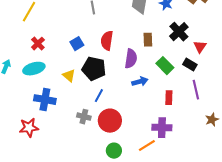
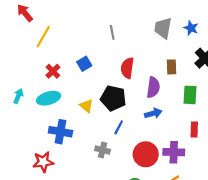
blue square: (77, 44) -> (84, 64), moved
green rectangle: (165, 66) -> (190, 95), turned 48
blue arrow: (140, 82) -> (153, 113), moved
red circle: (110, 121) -> (146, 154), moved
purple cross: (162, 128) -> (174, 152), moved

